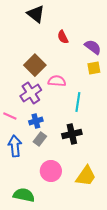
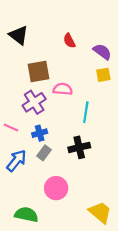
black triangle: (36, 14) -> (19, 35), moved
brown square: (35, 65) -> (39, 71), turned 35
blue arrow: (15, 146) -> (16, 161), turned 45
yellow trapezoid: (86, 176) -> (100, 212), moved, turned -85

